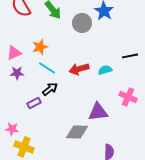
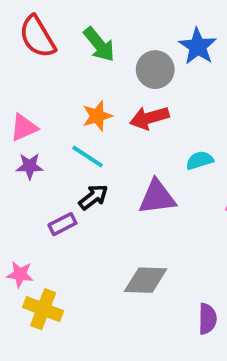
orange star: (40, 47) -> (97, 116), moved
red arrow: (79, 69) -> (149, 118), moved
purple triangle: (98, 112) -> (157, 197), moved

